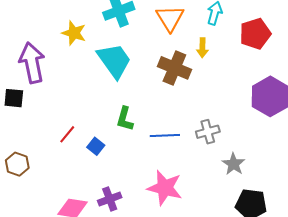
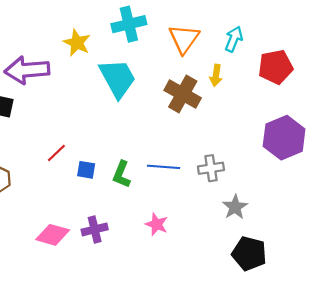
purple arrow: (32, 63) -> (27, 70), turned -90
green L-shape: (125, 119) -> (121, 174), moved
blue square: (96, 146) -> (86, 170), turned -36
pink star: (165, 188) -> (157, 224), size x0.6

